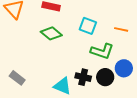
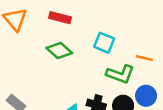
orange line: (121, 29) -> (144, 58), moved

